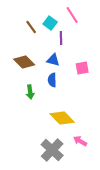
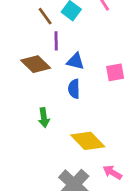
purple line: (61, 38) -> (56, 41), moved
green arrow: (30, 92) -> (44, 118), moved

